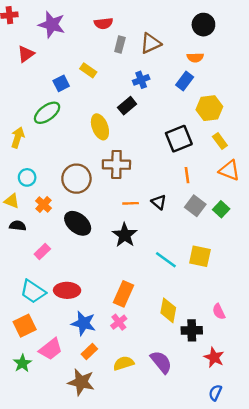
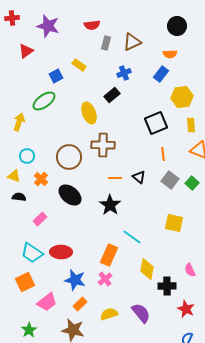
yellow rectangle: (220, 141) -> (191, 125), turned 32
cyan line: (166, 260) -> (132, 237), moved
green star: (22, 363) -> (29, 330), moved

